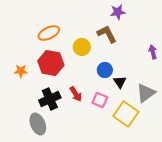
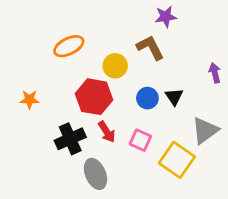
red hexagon: (51, 63) -> (94, 97), moved
black triangle: (120, 82) -> (174, 97), moved
gray ellipse: (38, 124) -> (95, 174), moved

